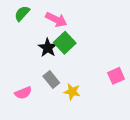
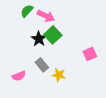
green semicircle: (22, 13) -> (27, 11), moved
pink square: (116, 76) -> (90, 54), moved

